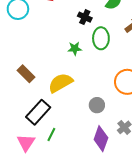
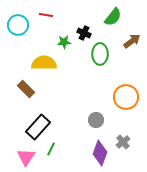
green star: (75, 48) -> (64, 42), moved
yellow semicircle: (60, 83) -> (44, 63), moved, turned 30

